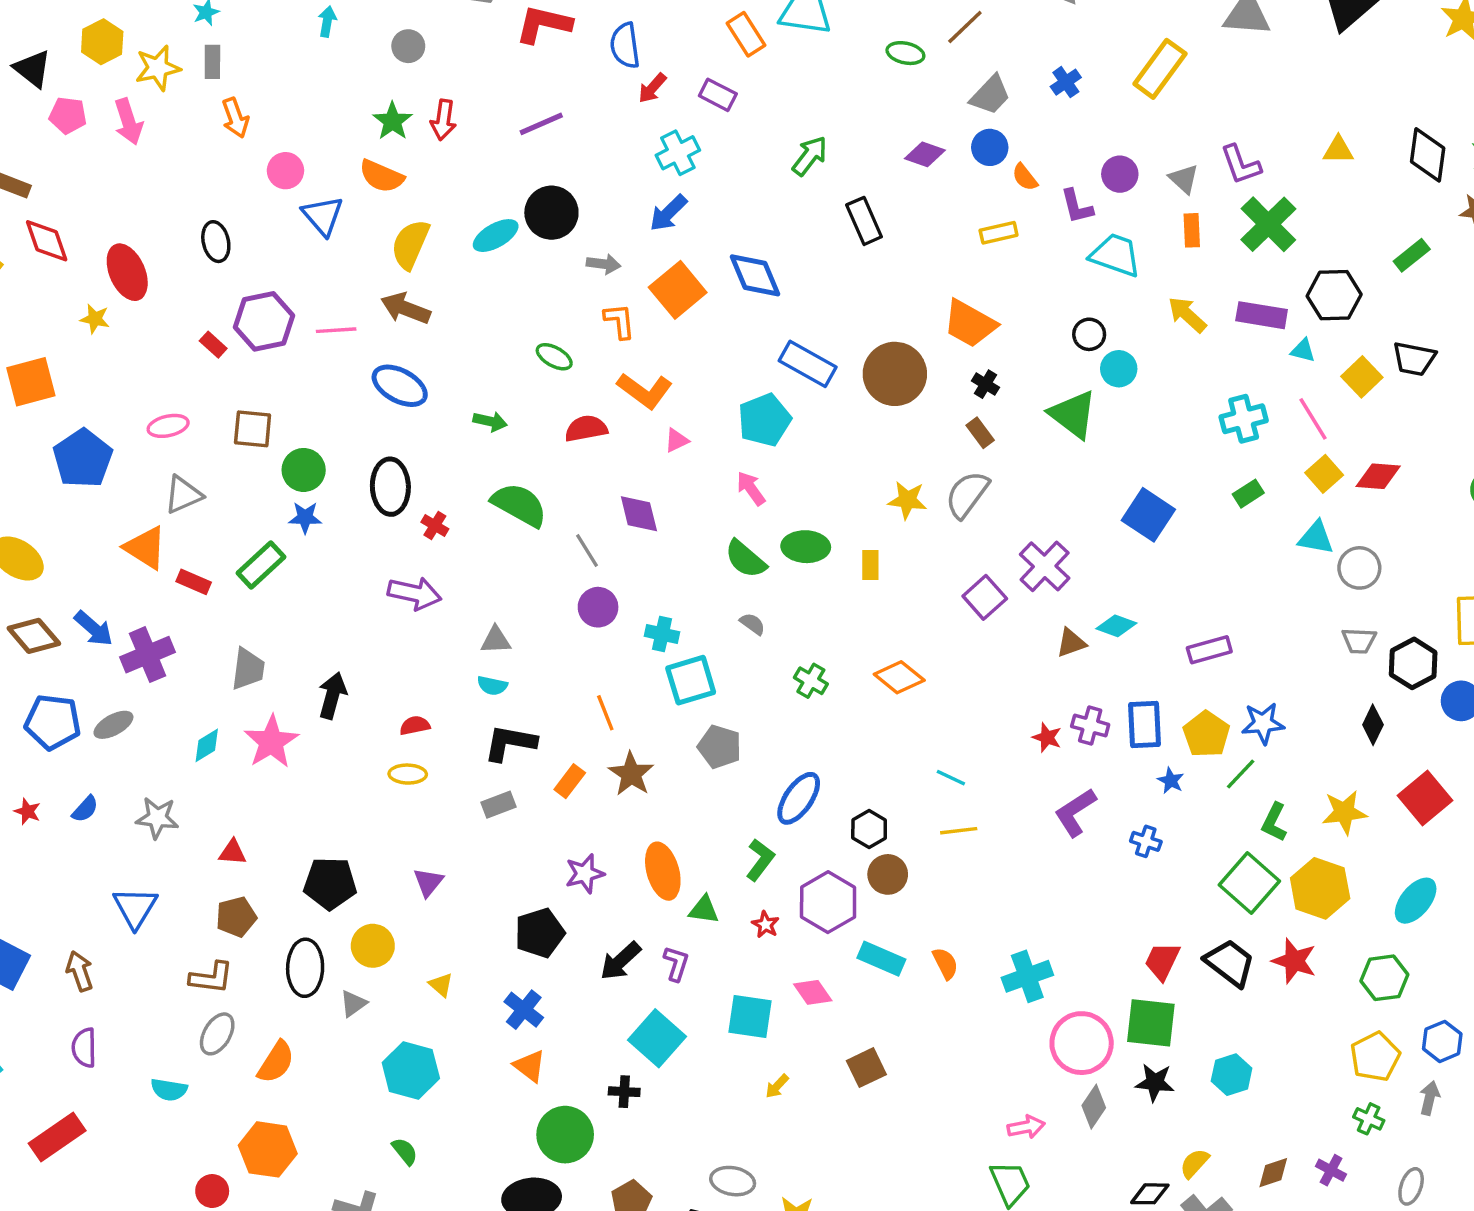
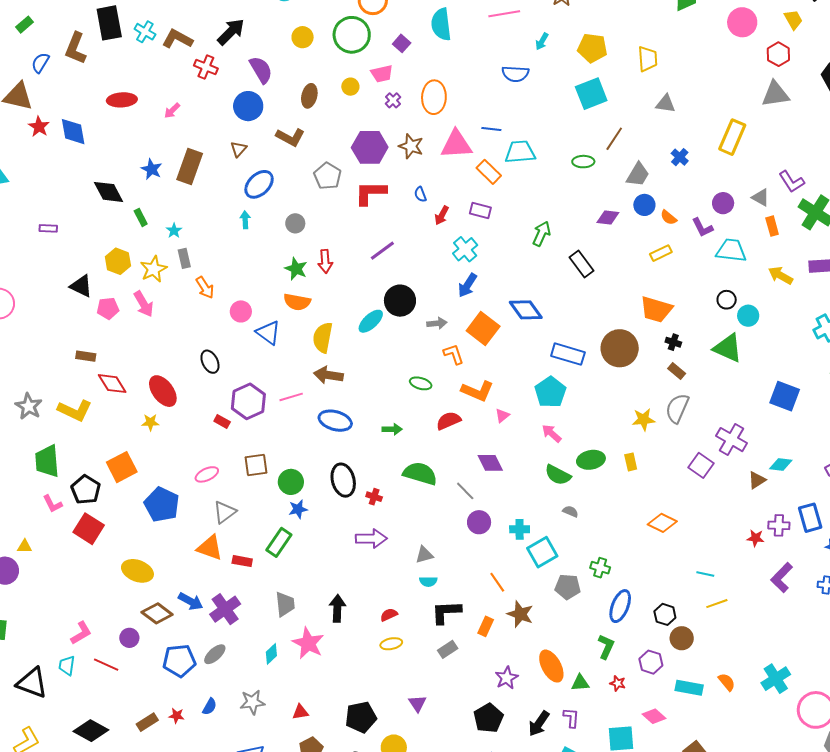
blue semicircle: (625, 46) -> (420, 194), size x0.6
green cross: (811, 681) -> (600, 568), moved
purple hexagon: (828, 902) -> (651, 662), size x0.7

